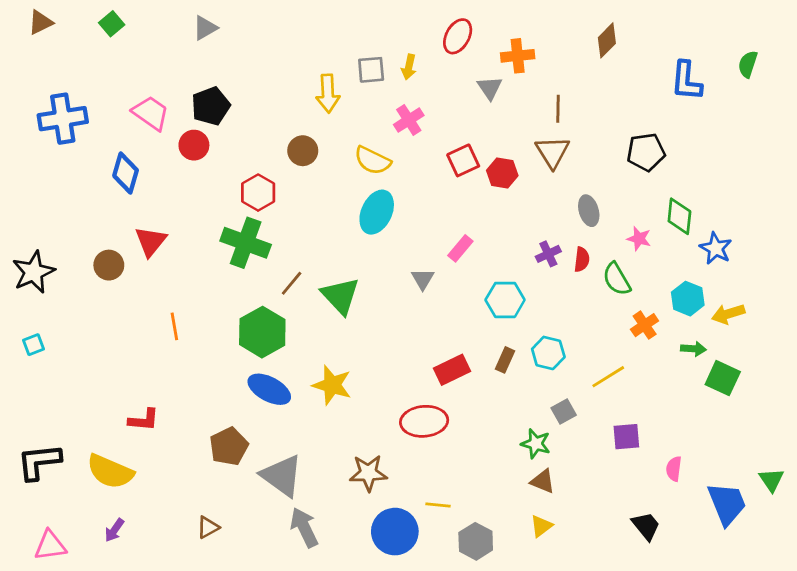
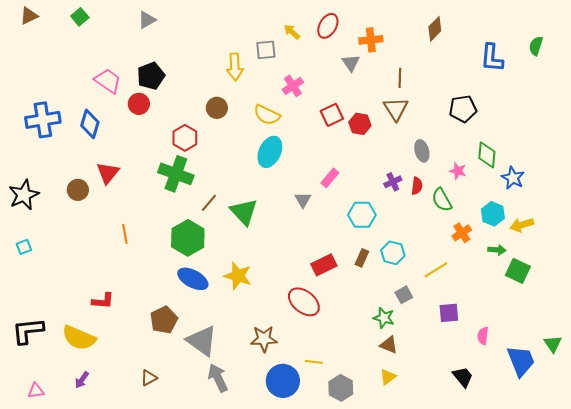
yellow arrow: (409, 67) -> (292, 32), moved, turned 120
blue cross: (63, 119) -> (43, 120), moved
red ellipse: (424, 421) -> (304, 302), turned 44
pink triangle: (50, 545) -> (36, 391), size x0.7

